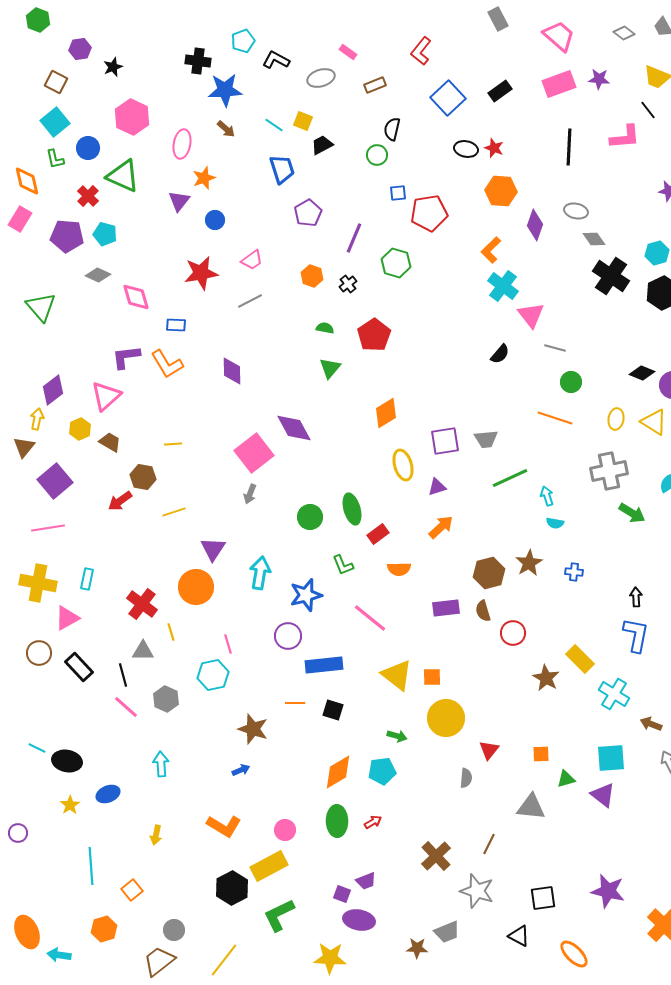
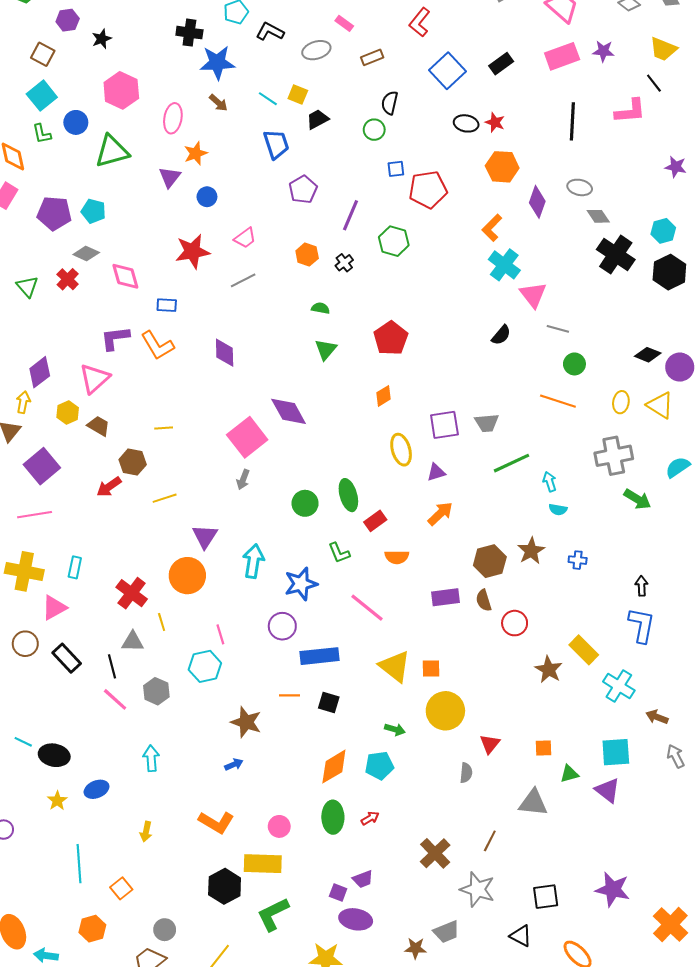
green triangle: (123, 176) -> (112, 151), turned -39
red cross: (88, 196) -> (68, 279), moved
green triangle: (41, 307) -> (27, 287), size x0.7
red pentagon: (374, 335) -> (391, 338), moved
orange diamond: (386, 413) -> (383, 396), size x0.7
yellow rectangle: (269, 866) -> (263, 864), turned 30

